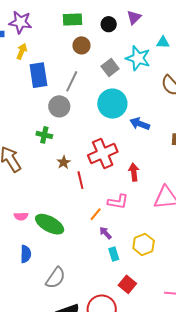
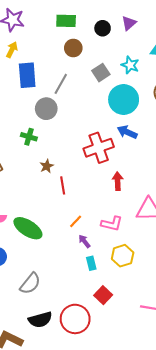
cyan star: (138, 58) -> (130, 65), size x0.7
cyan circle: (112, 104) -> (124, 100), moved
red cross: (103, 154) -> (99, 148), moved
pink L-shape: (118, 202) -> (112, 224), moved

